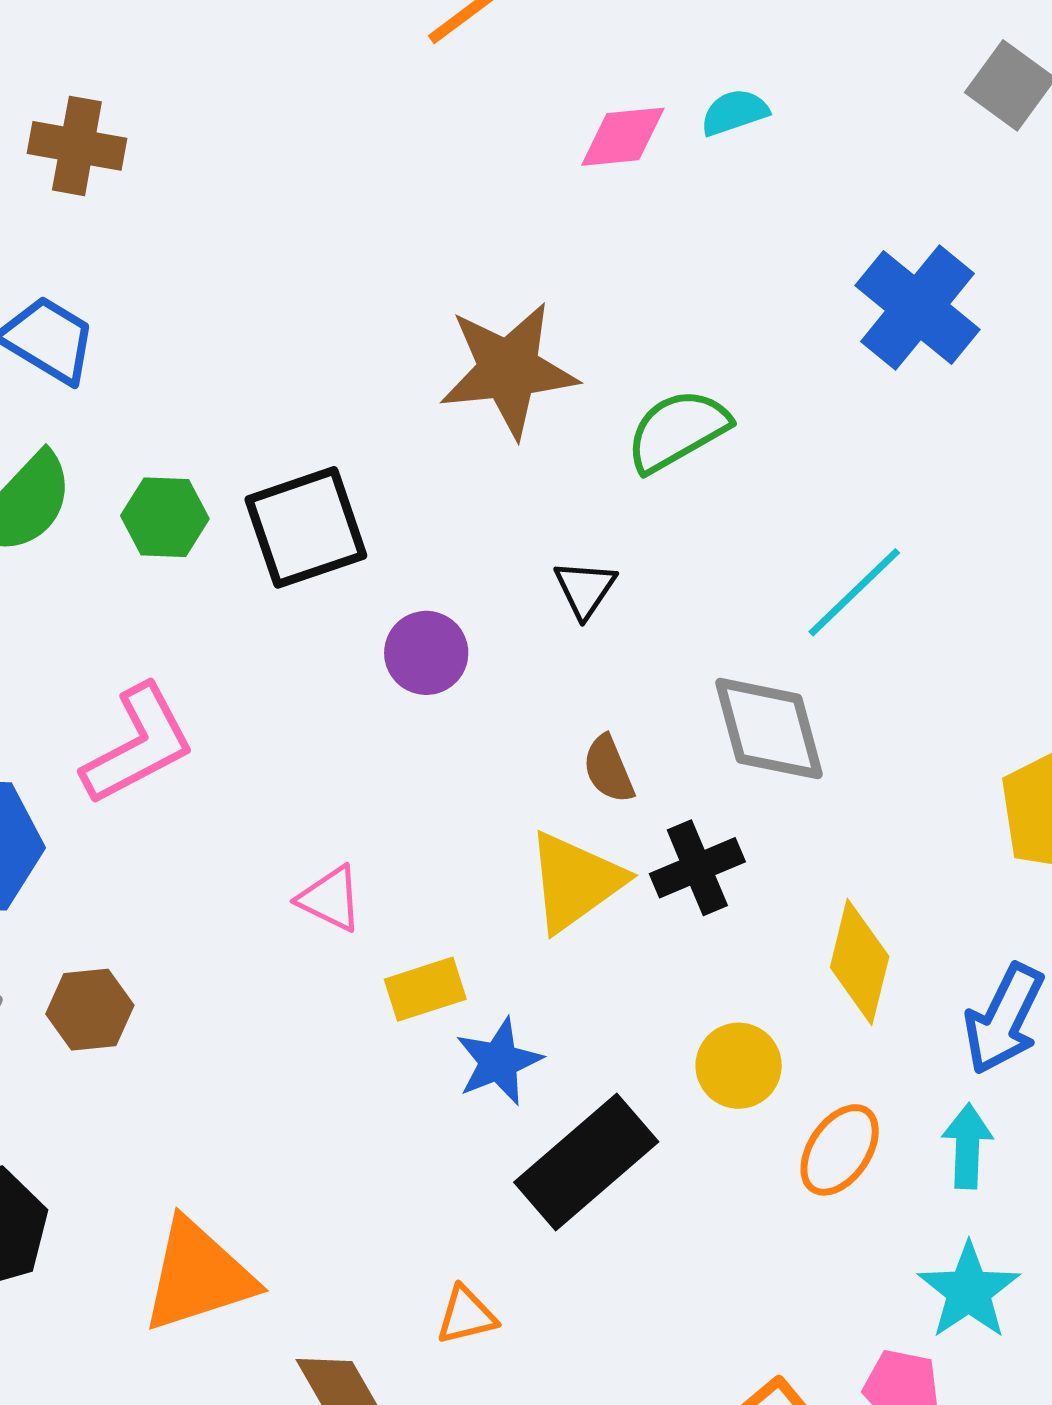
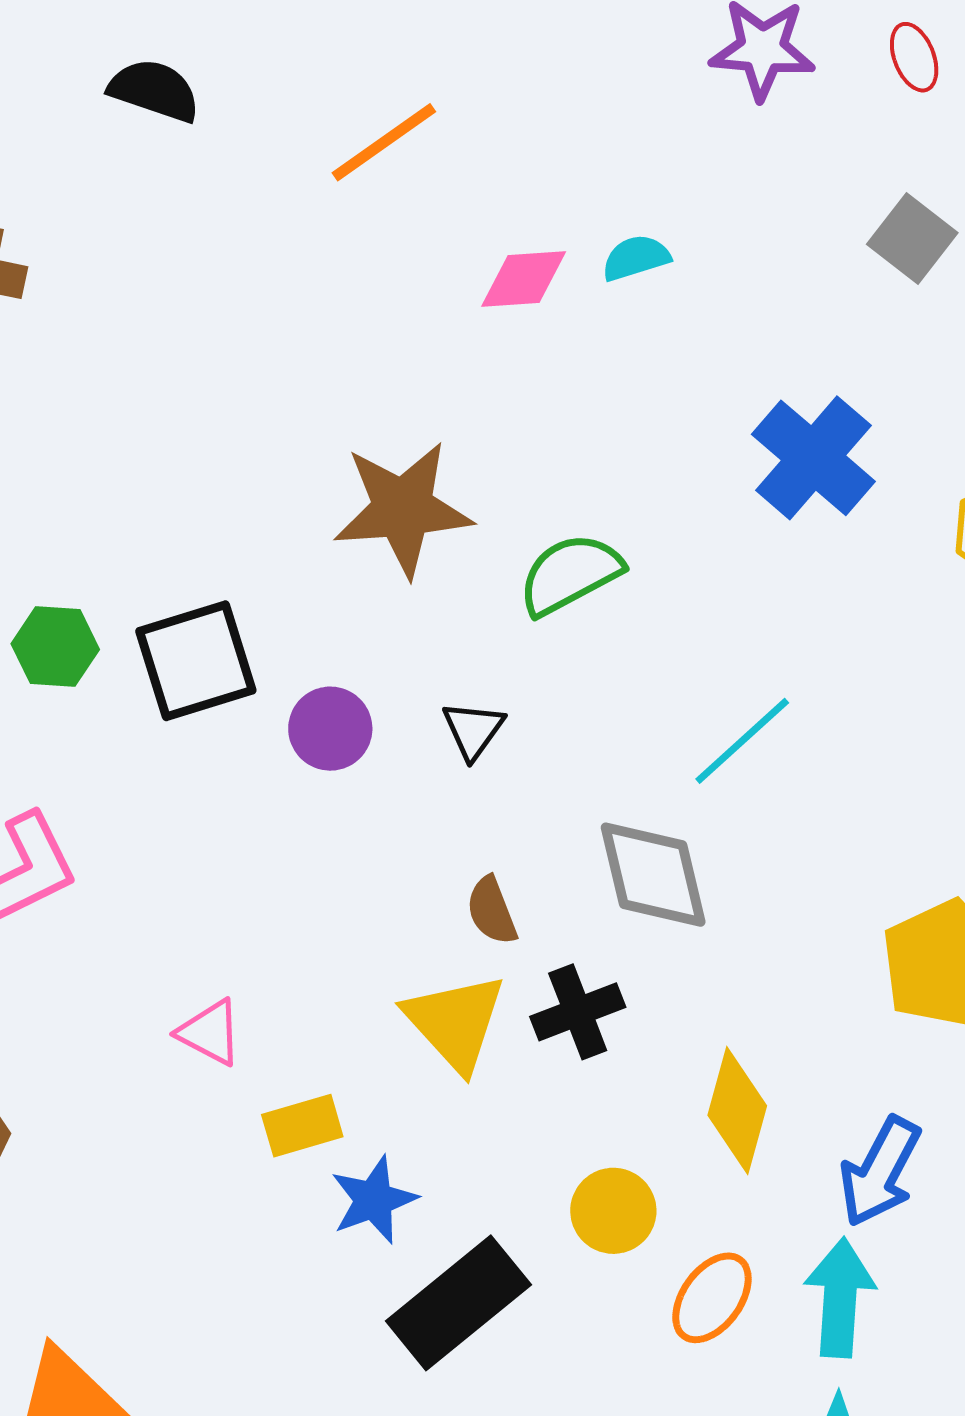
purple circle: (426, 653) -> (330, 729), moved
yellow triangle: (575, 881) -> (455, 1022), turned -38
cyan arrow: (967, 1146) -> (840, 1298), size x1.4

